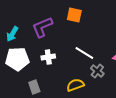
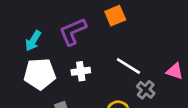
orange square: (74, 15) -> (115, 16), turned -35

